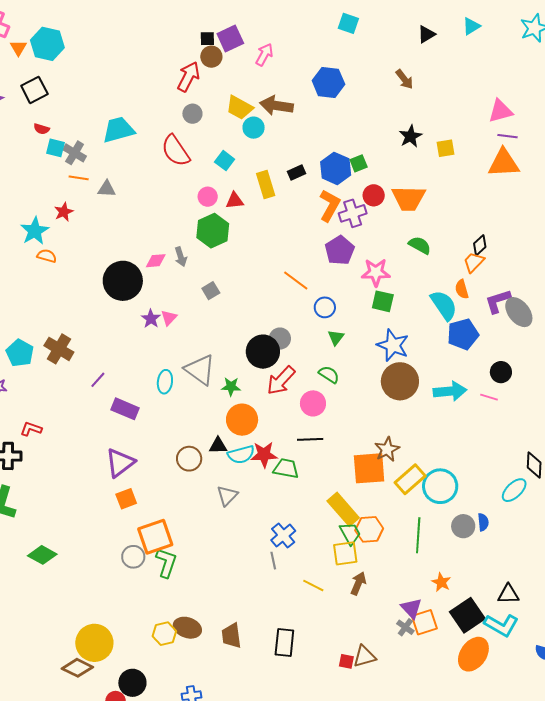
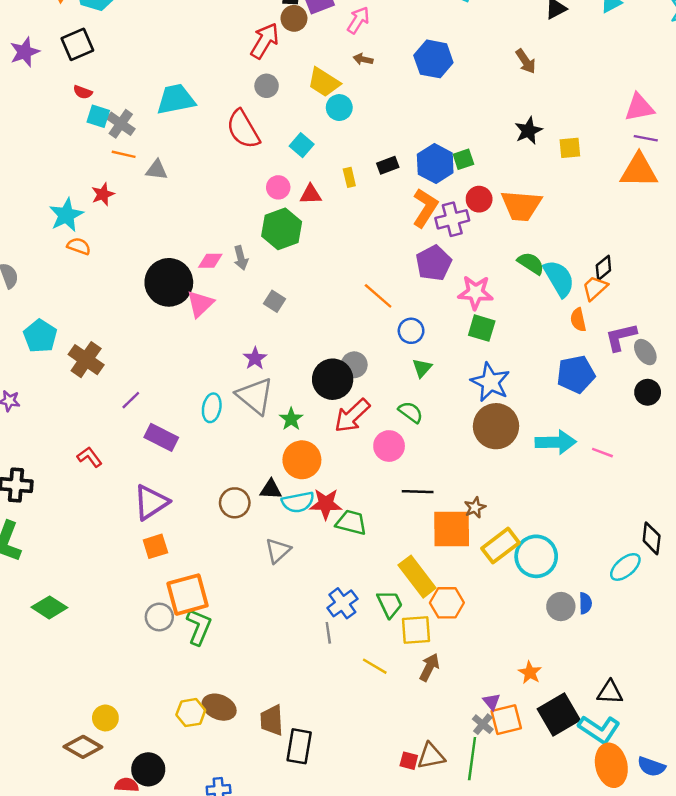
brown arrow: (276, 106) -> (363, 59), moved, size x0.5
yellow rectangle: (266, 185) -> (349, 177), size x0.6
gray square: (211, 291) -> (274, 301), turned -30
cyan semicircle: (444, 305) -> (559, 278), moved
gray ellipse: (519, 312) -> (645, 352), size x0.7
pink triangle: (169, 318) -> (200, 304), moved, size x1.4
purple star: (151, 319) -> (255, 358), moved
cyan pentagon: (20, 353) -> (40, 336), moved
black circle: (501, 372) -> (648, 392), moved
green star: (231, 387) -> (291, 419), turned 30
red L-shape: (31, 429) -> (89, 457), moved, turned 30
black line: (310, 439) -> (418, 492), moved
brown star: (387, 449) -> (475, 507), size x0.7
green trapezoid: (350, 533) -> (390, 604), moved
green line: (418, 535) -> (472, 759), moved
purple triangle: (411, 608) -> (492, 702), size x0.7
black rectangle: (284, 642) -> (299, 746), moved
yellow circle: (94, 643) -> (105, 718), size x0.6
orange ellipse: (473, 654) -> (611, 765), moved, turned -52

